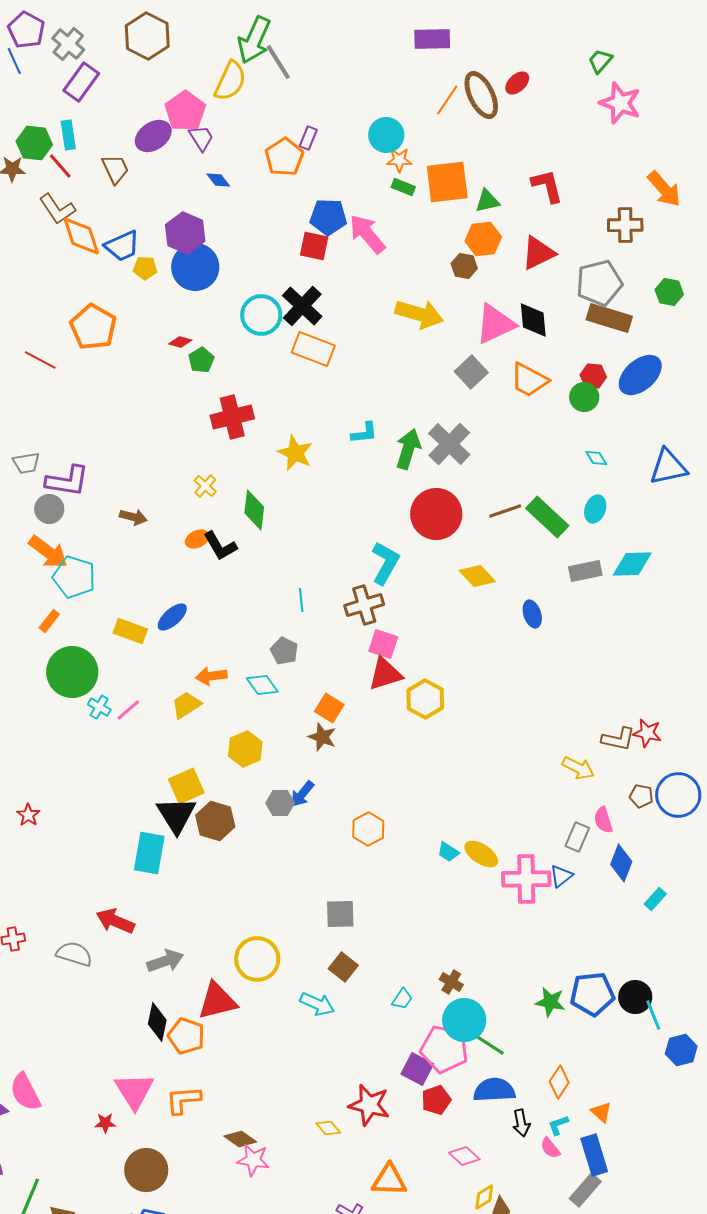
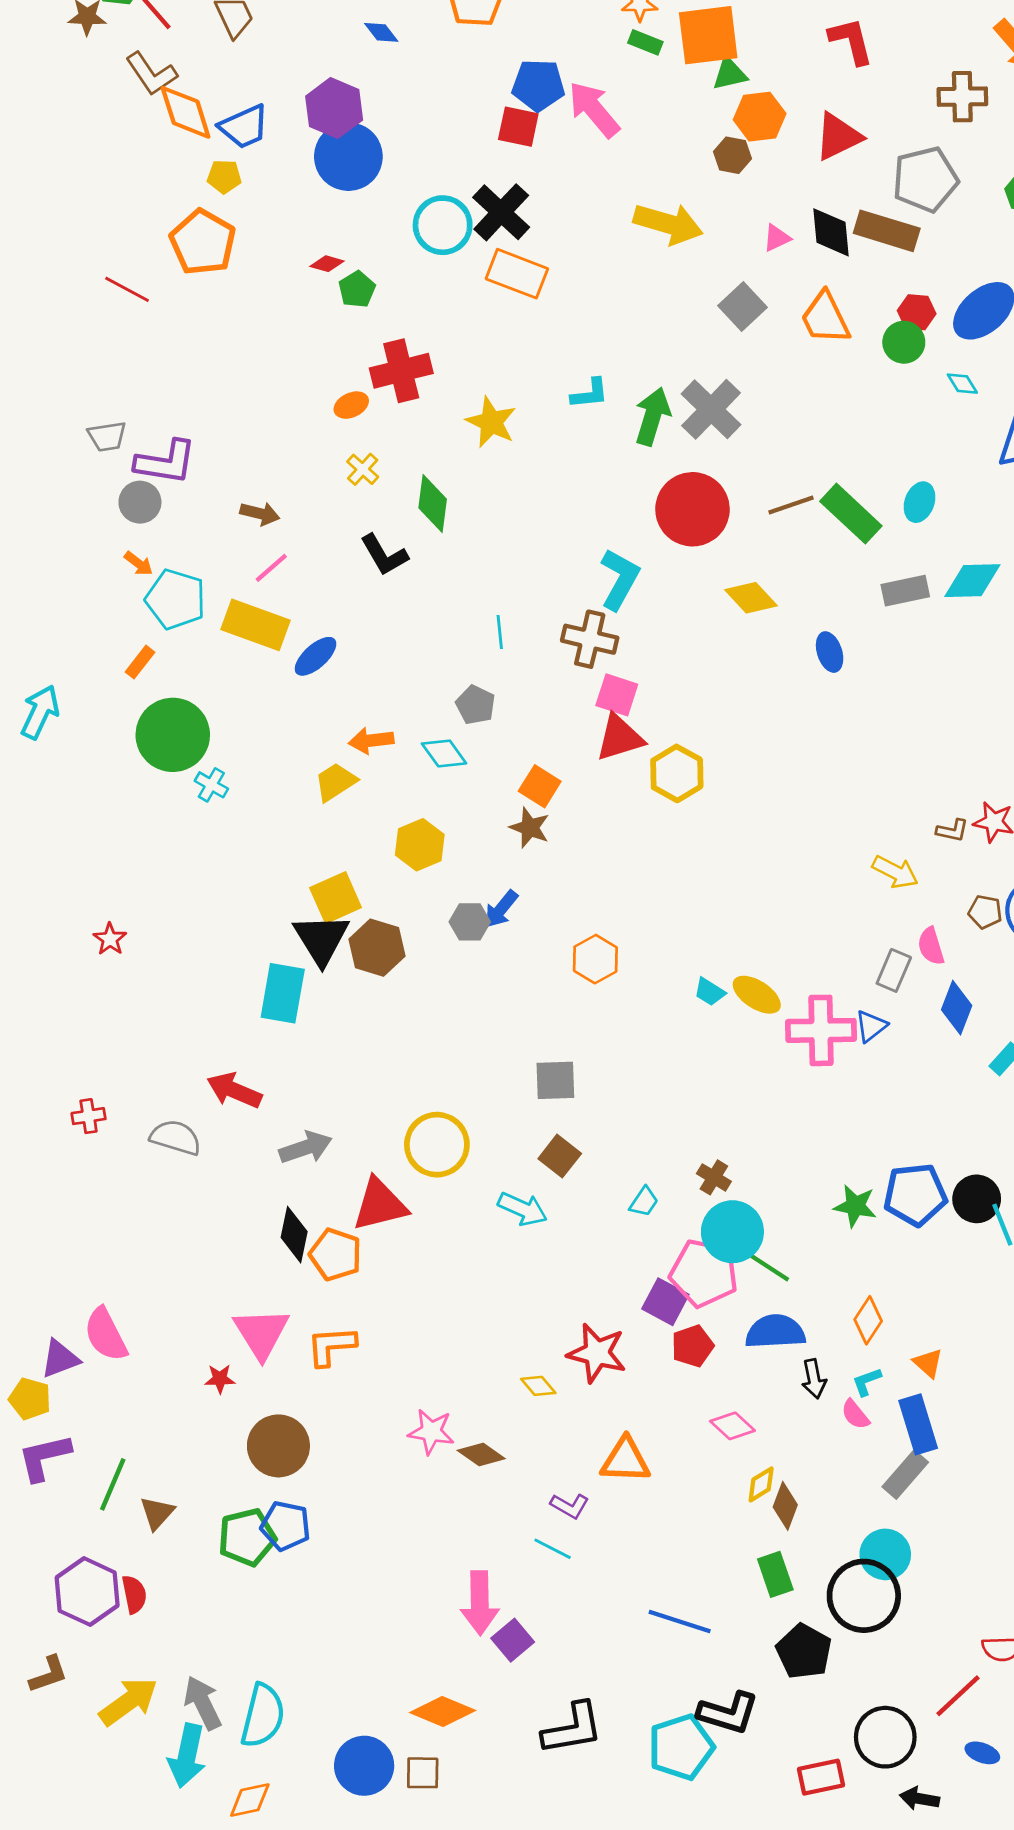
green triangle: (487, 201) -> (730, 74), moved
yellow pentagon: (145, 268) -> (224, 177), moved
brown rectangle: (609, 318) -> (887, 231), moved
pink triangle: (495, 324) -> (777, 238), size x0.5
orange trapezoid: (529, 380) -> (825, 318), turned 36
cyan diamond: (596, 458) -> (962, 384), moved
orange ellipse: (197, 539) -> (351, 405), moved
orange arrow: (48, 552) -> (138, 564), size x0.5
brown cross: (364, 605) -> (590, 639), turned 30
yellow rectangle: (130, 631) -> (256, 625), moved, size x1.4
pink line: (128, 710) -> (271, 568), moved
brown L-shape: (618, 739) -> (952, 831), size x0.7
brown diamond: (240, 1139) -> (481, 1454), moved

